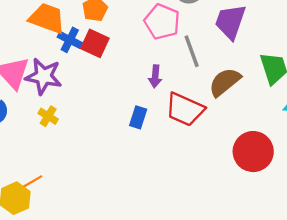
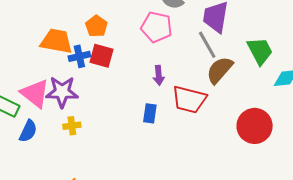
blue cross: (70, 40) -> (79, 56), turned -30
gray line: (192, 51) -> (207, 45), moved
yellow cross: (48, 116) -> (72, 126), turned -30

